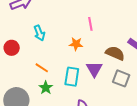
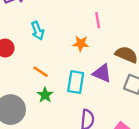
purple triangle: (94, 69) -> (102, 73), turned -36

